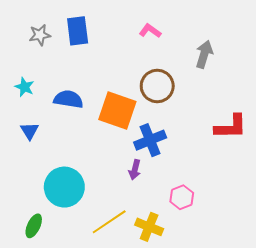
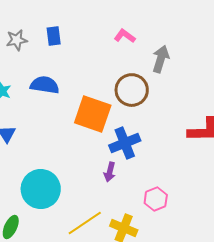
blue rectangle: (78, 31) -> (54, 36), size x0.7
gray arrow: (204, 54) -> (161, 59), moved
blue semicircle: (68, 99) -> (45, 85), moved

